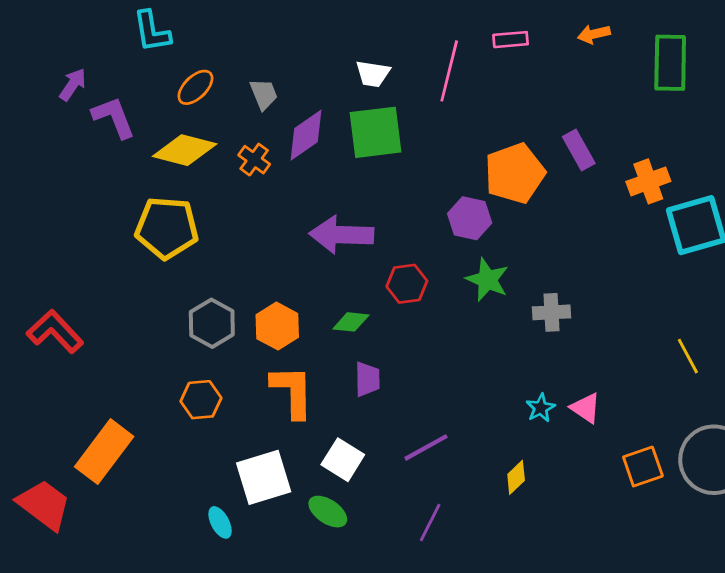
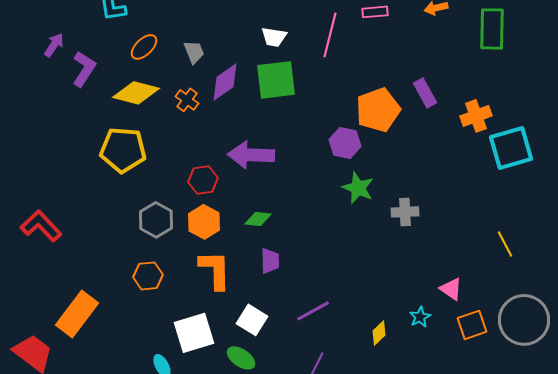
purple L-shape: (114, 117) -> (84, 69), turned 54
red hexagon: (407, 284) -> (203, 180), moved
cyan star: (541, 408) -> (420, 317), moved
pink triangle: (586, 408) -> (451, 289), moved

